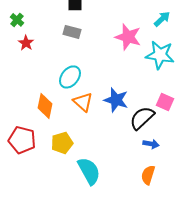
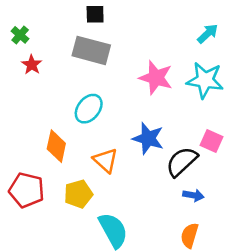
gray rectangle: (72, 32) -> (91, 50), size x1.6
pink star: (128, 37) -> (156, 78), moved
orange triangle: (83, 102) -> (105, 160), moved

